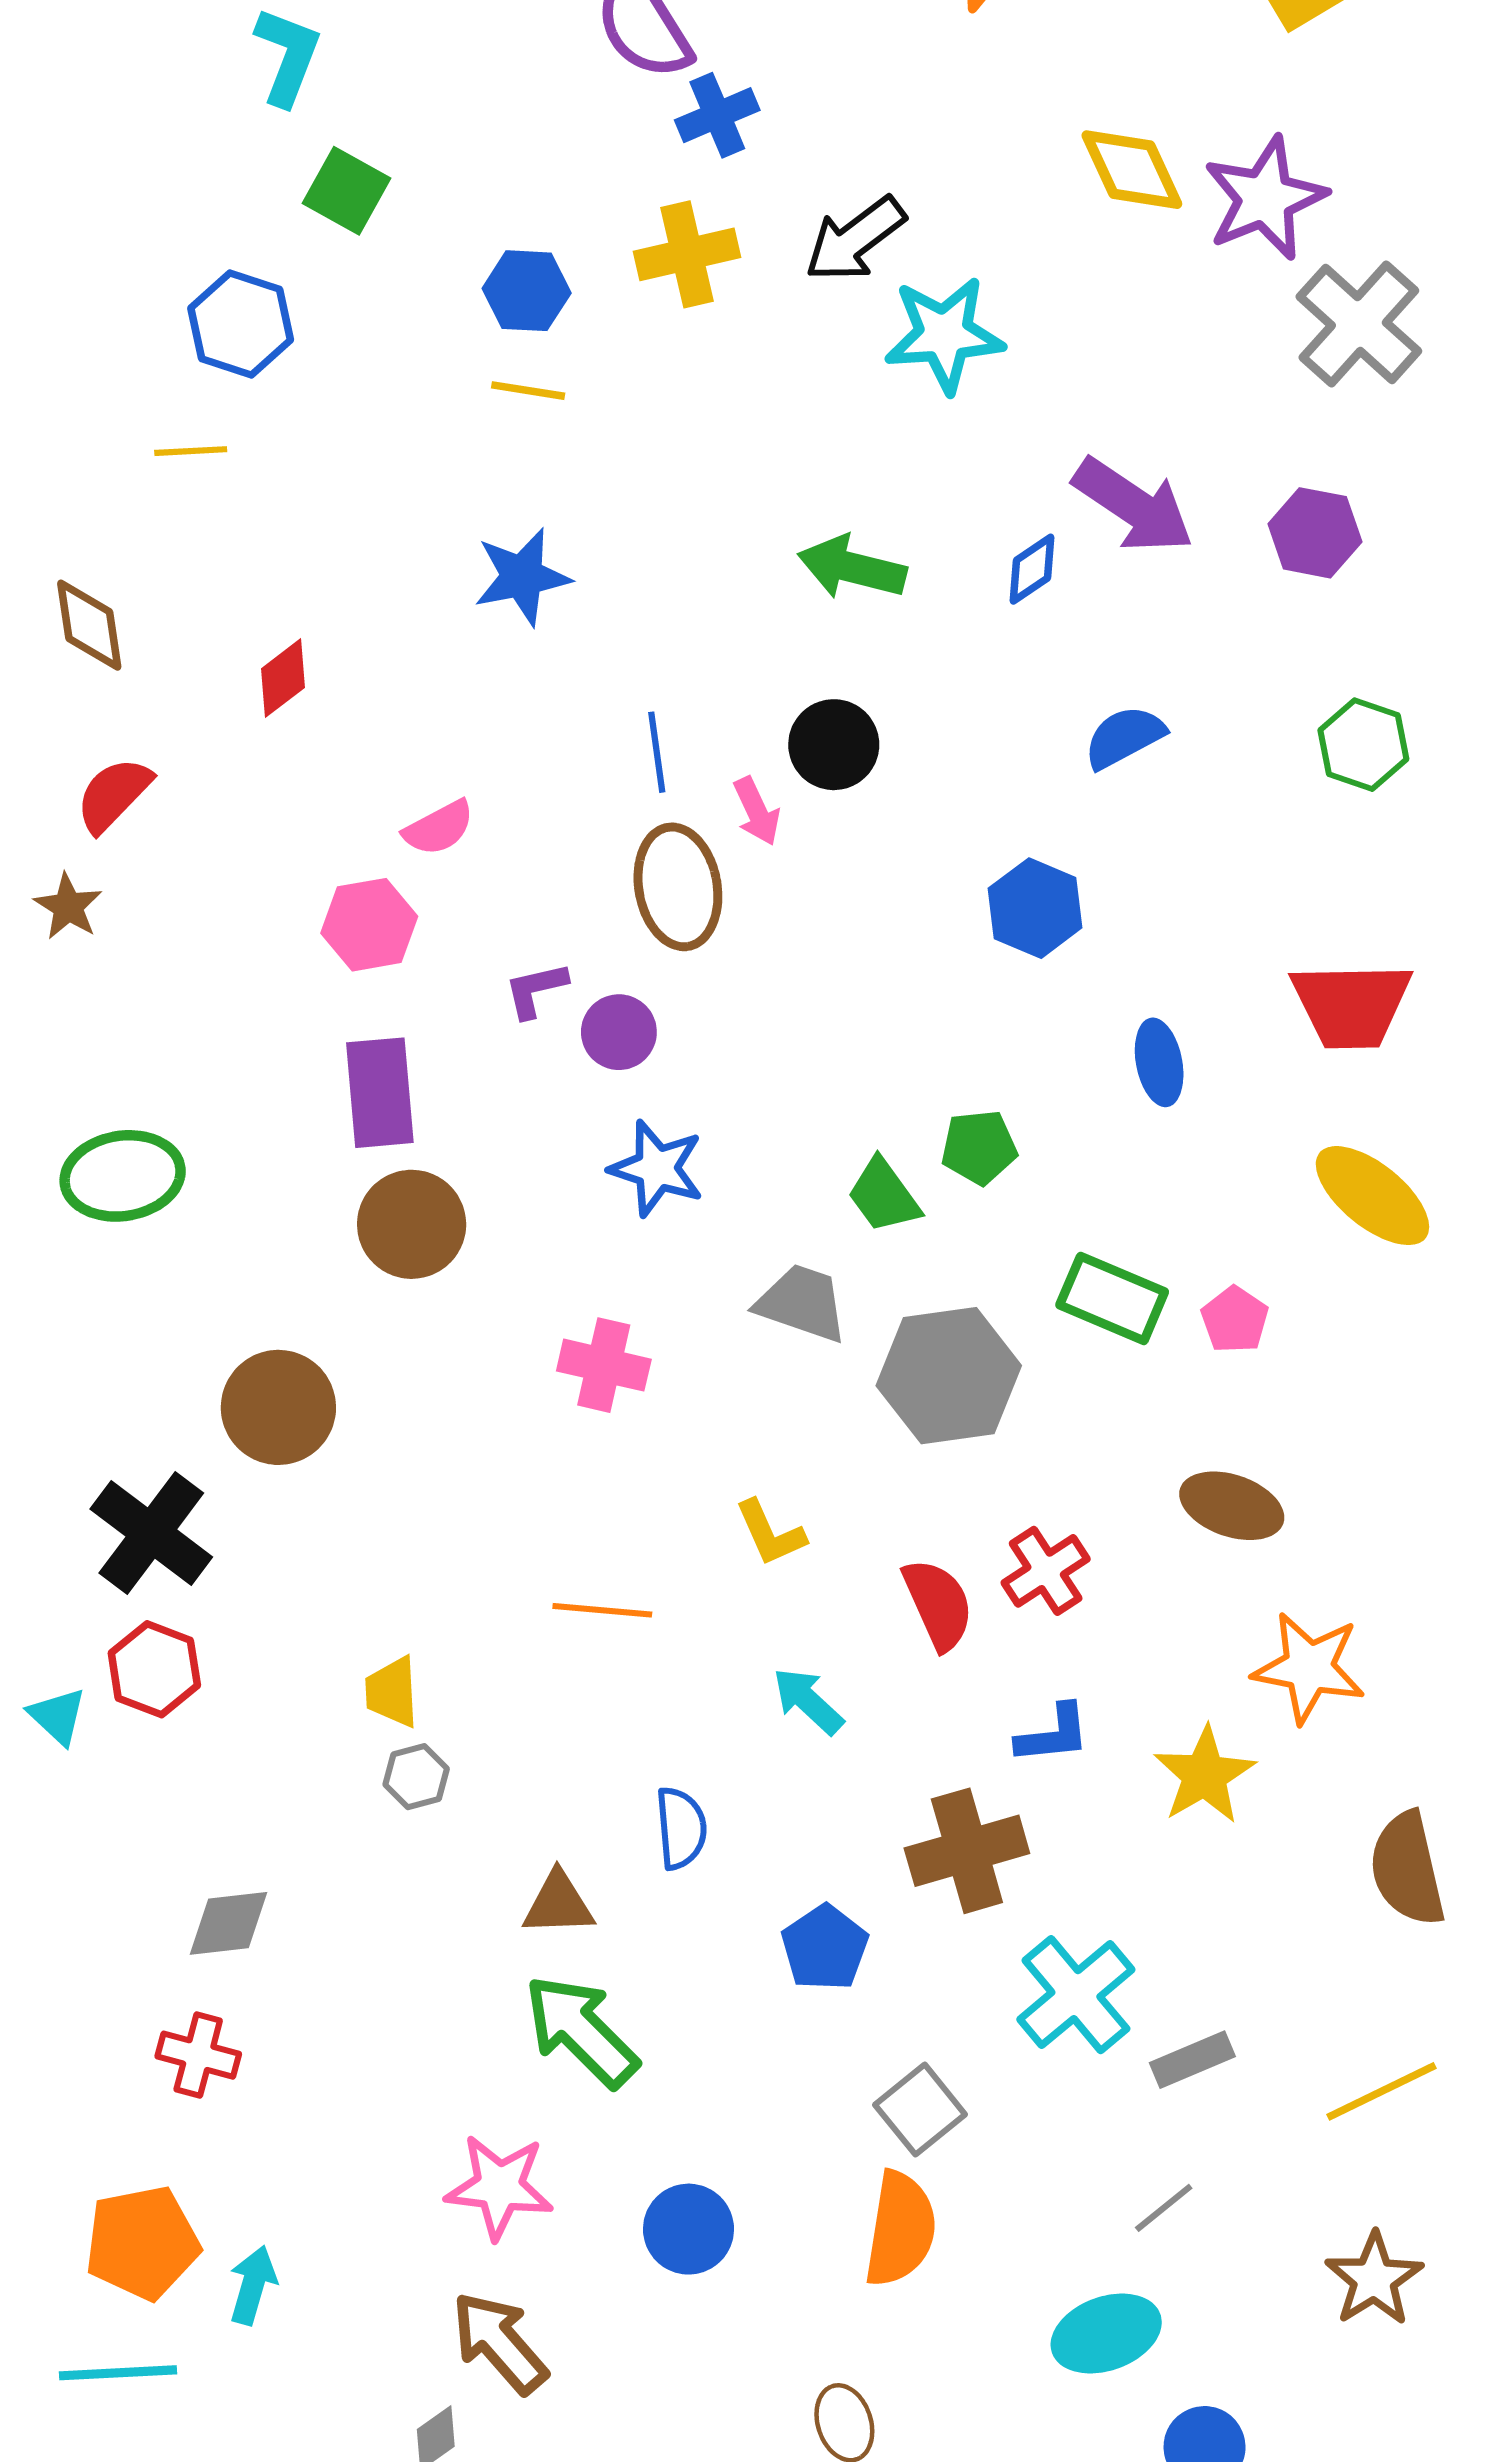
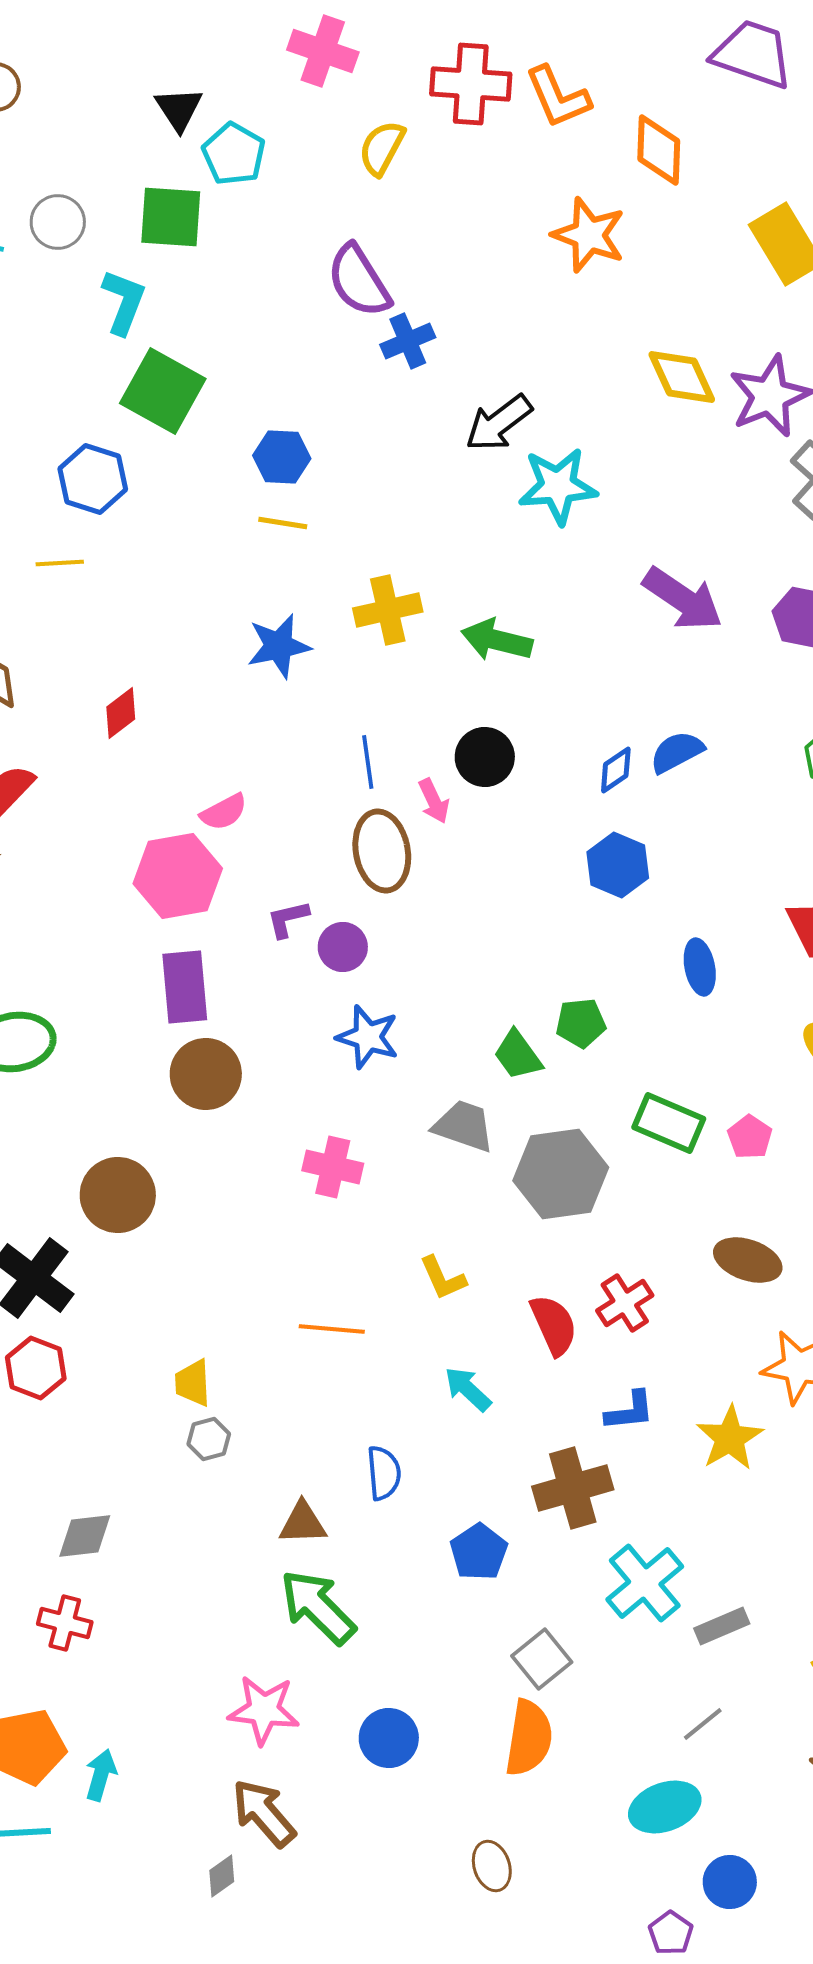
green square: (347, 191) -> (163, 391), size x1.5
yellow cross: (687, 254) -> (388, 610), moved
blue diamond: (1032, 569) -> (616, 770), moved
pink hexagon: (369, 925) -> (178, 876), size x1.4

